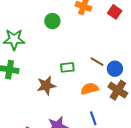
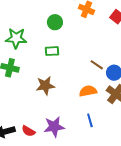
green rectangle: (67, 67) -> (52, 51), moved

